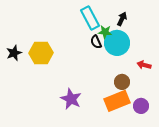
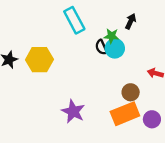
cyan rectangle: (90, 18) -> (74, 20), moved
cyan circle: (117, 43) -> (115, 48), moved, size x0.7

